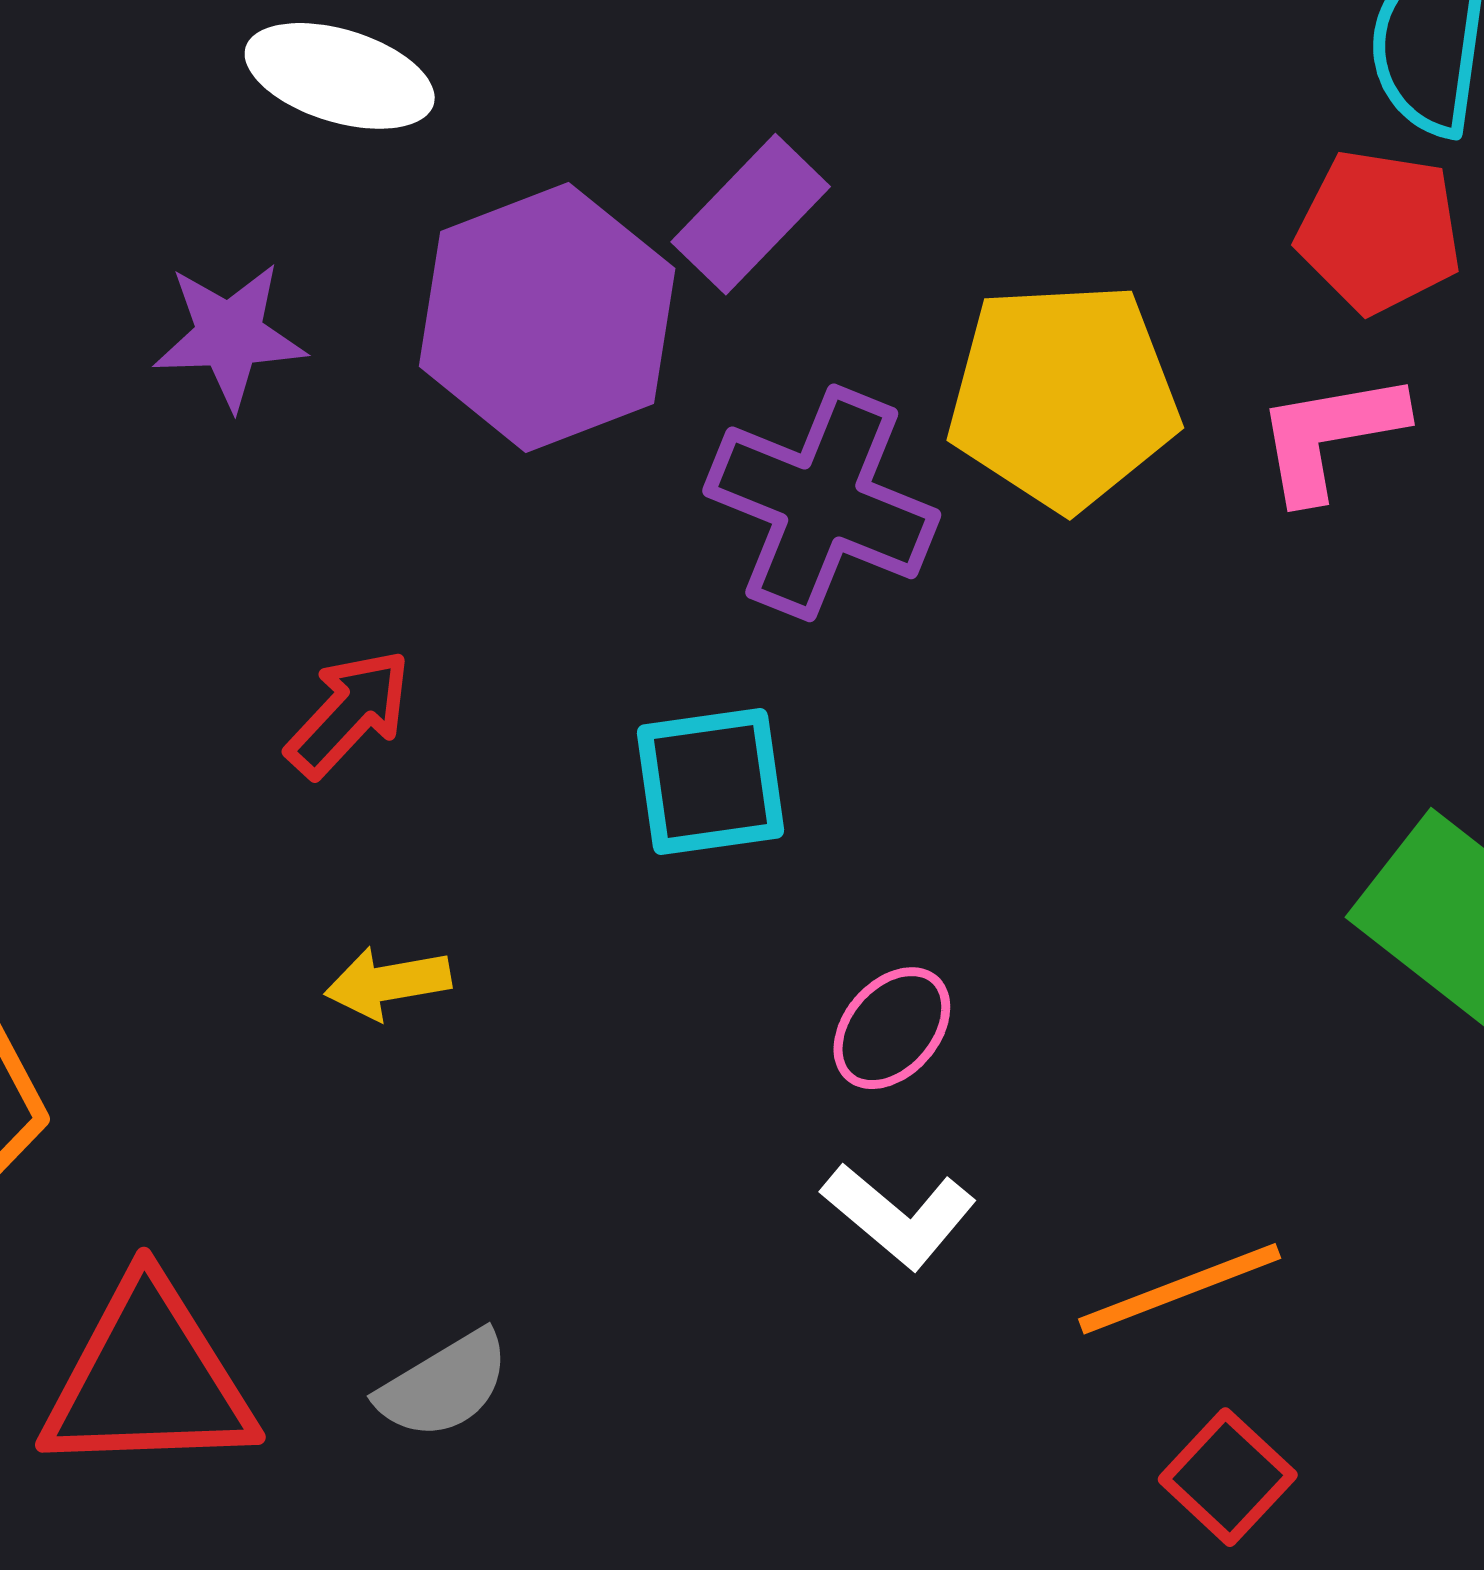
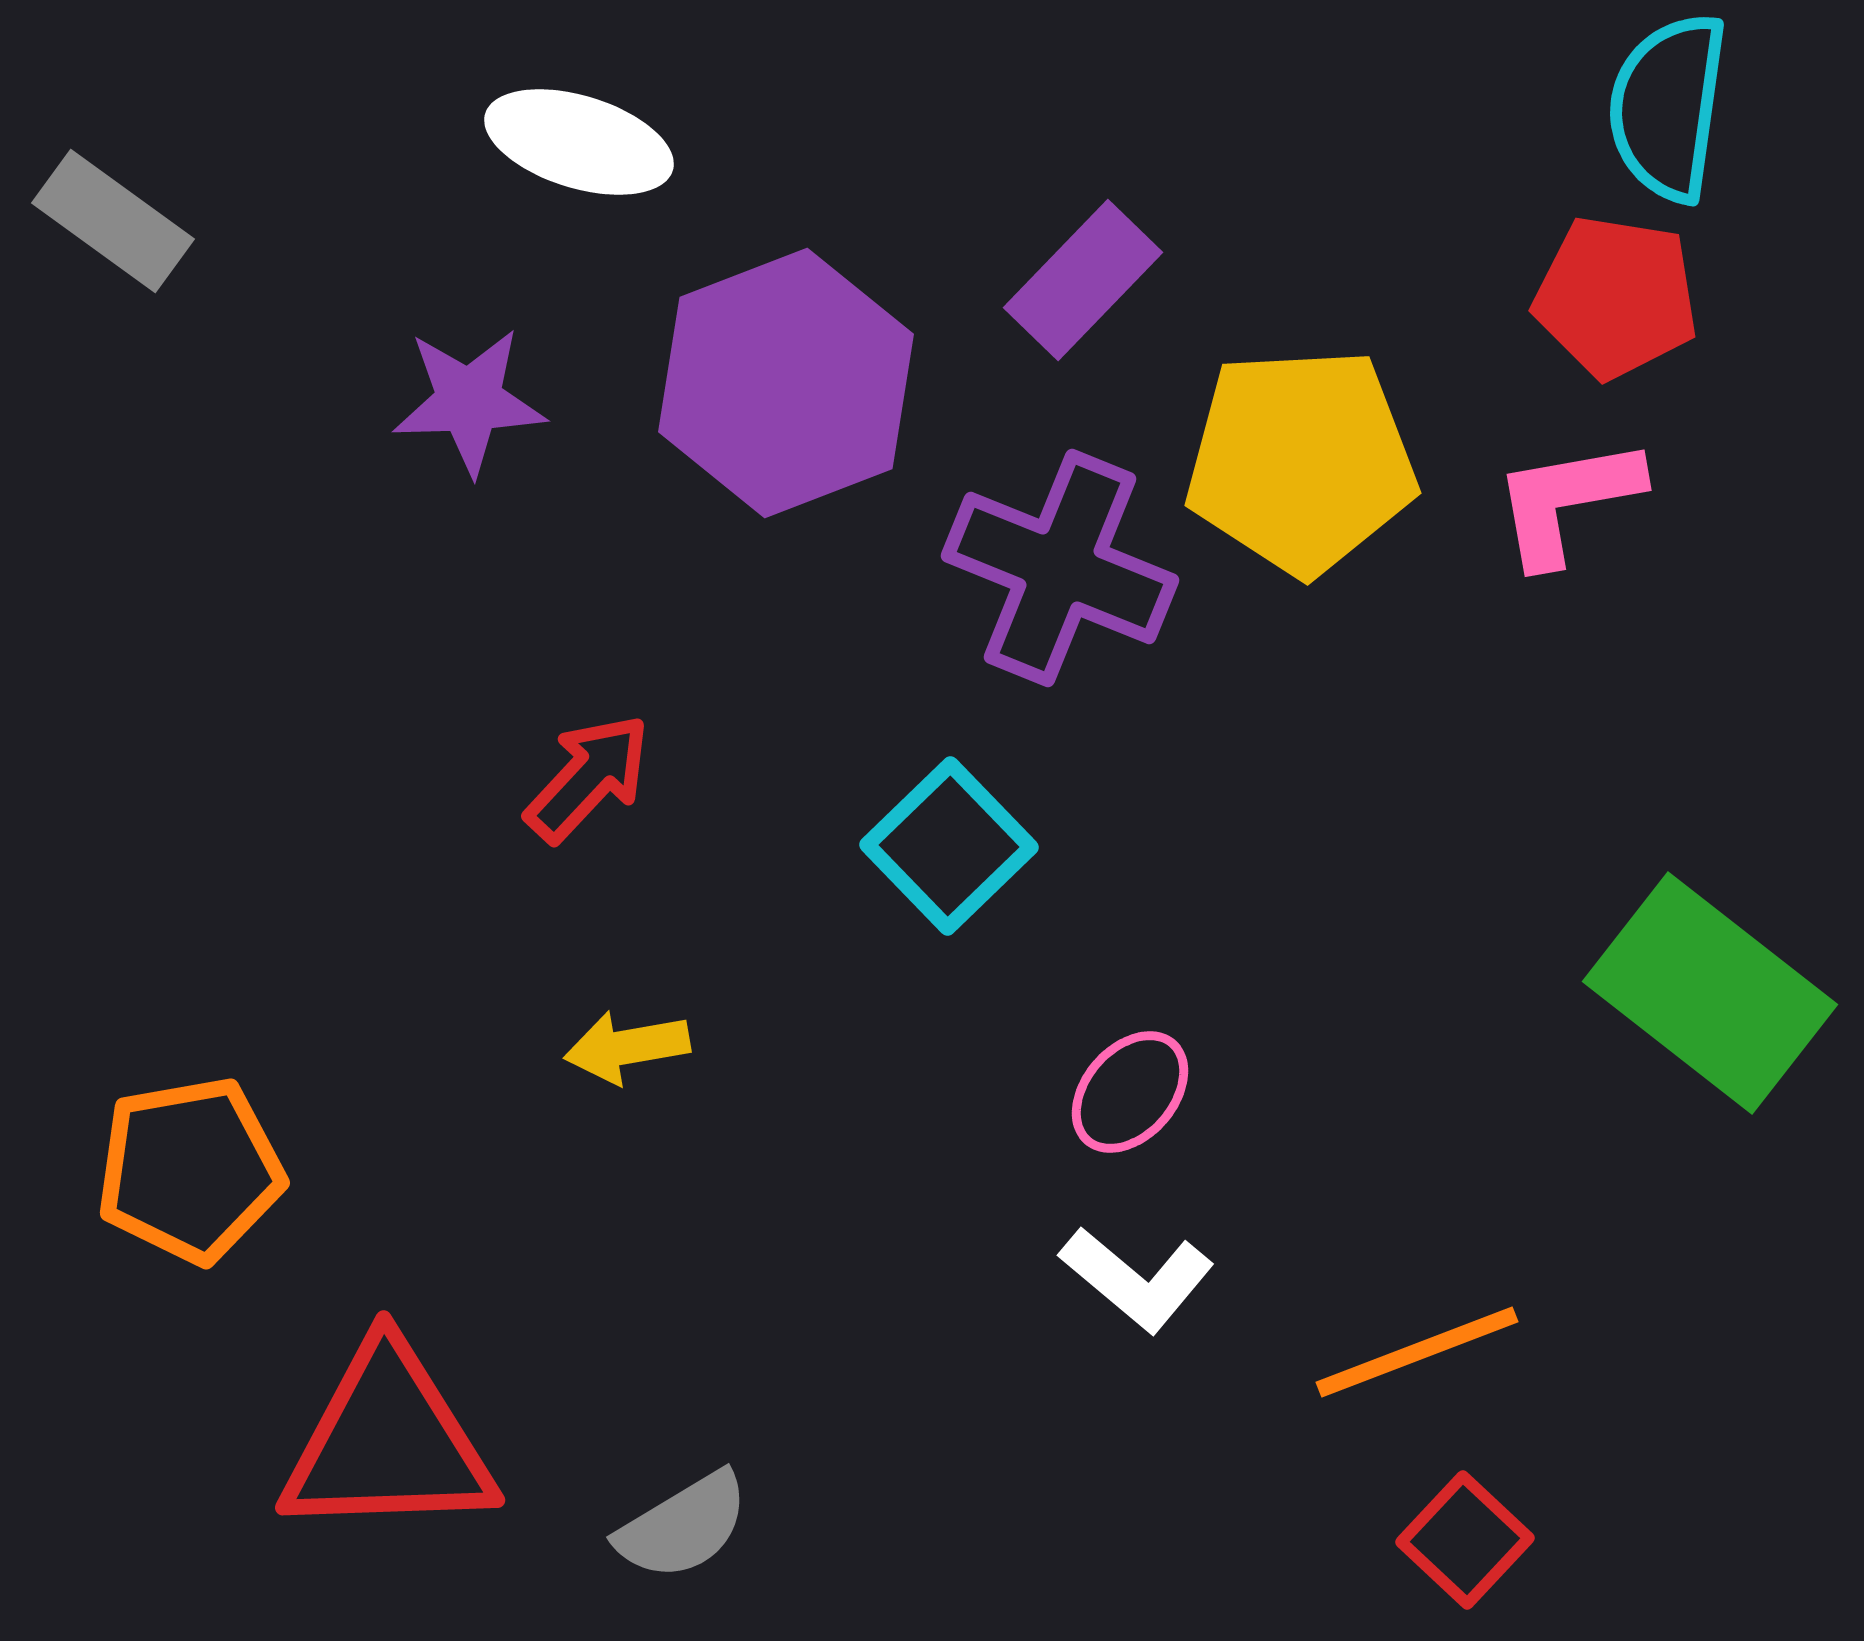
purple rectangle: (751, 214) -> (1083, 280), moved
cyan square: (711, 782) -> (949, 846), turned -36
gray semicircle: (444, 1385) -> (683, 1526), moved

